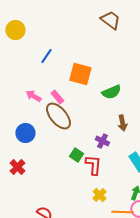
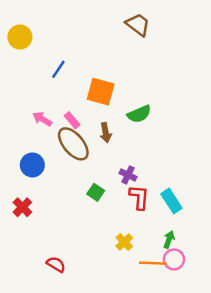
brown arrow: (122, 123) -> (106, 133), moved
red L-shape: (93, 165) -> (139, 197), moved

